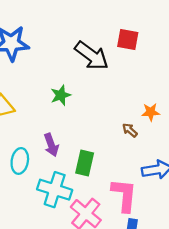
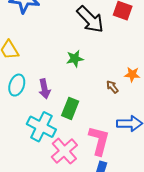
green star: (61, 95) -> (75, 59), moved
cyan ellipse: (20, 161) -> (17, 85), moved

